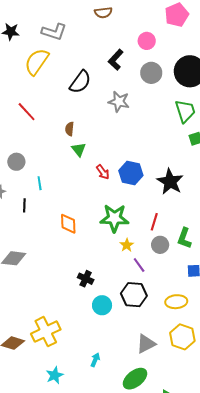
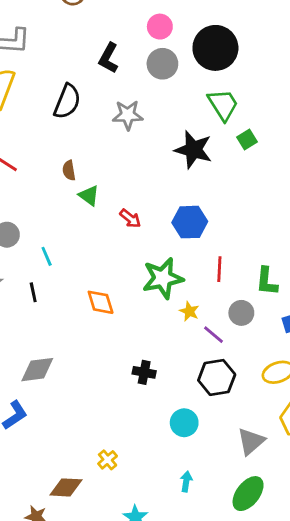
pink circle: (147, 41) -> (160, 27), moved
blue hexagon: (131, 173) -> (190, 222), moved
black star: (170, 182) -> (193, 150), moved
gray circle: (160, 245) -> (241, 313), moved
cyan circle: (102, 305) -> (184, 423), moved
yellow cross: (46, 332) -> (108, 460), size x0.5

